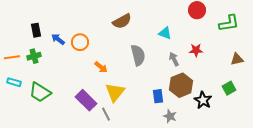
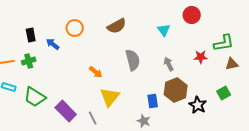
green L-shape: (229, 23) -> (224, 43), moved
cyan triangle: (165, 33) -> (164, 30), moved, turned 32
orange circle: (80, 42) -> (75, 28), moved
red star: (196, 50) -> (201, 57), moved
purple rectangle: (86, 100) -> (66, 111), moved
gray line: (106, 114) -> (93, 118), moved
gray star: (170, 116) -> (144, 121), moved

